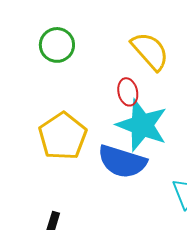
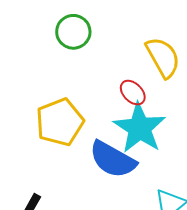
red ellipse: (128, 92) -> (133, 93), turned -44

